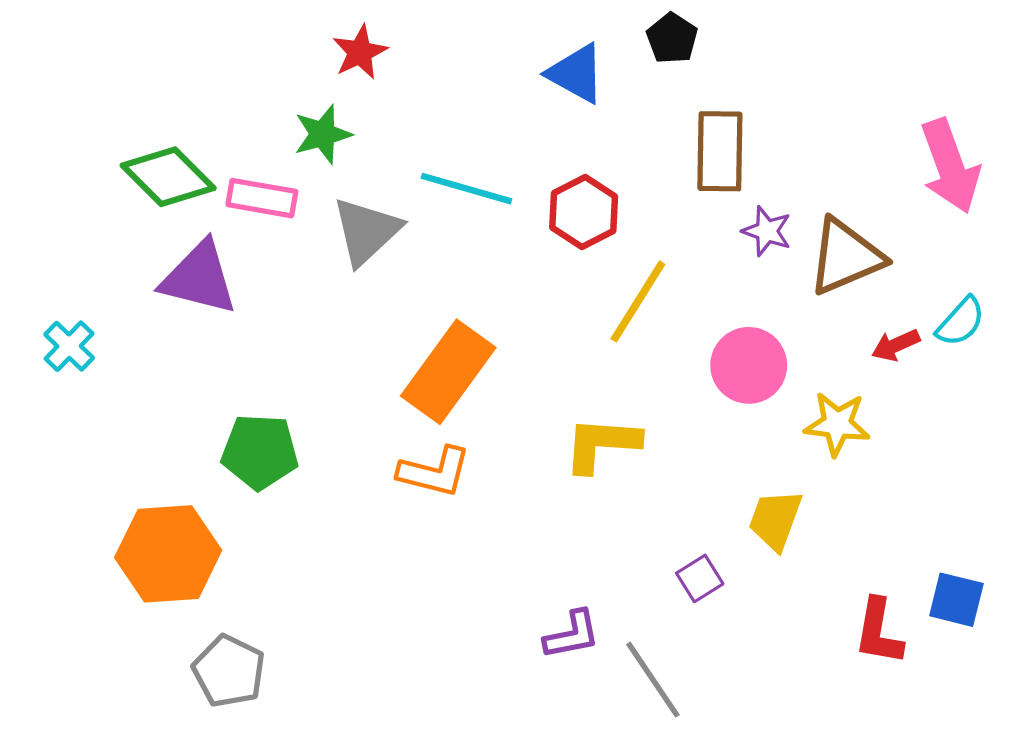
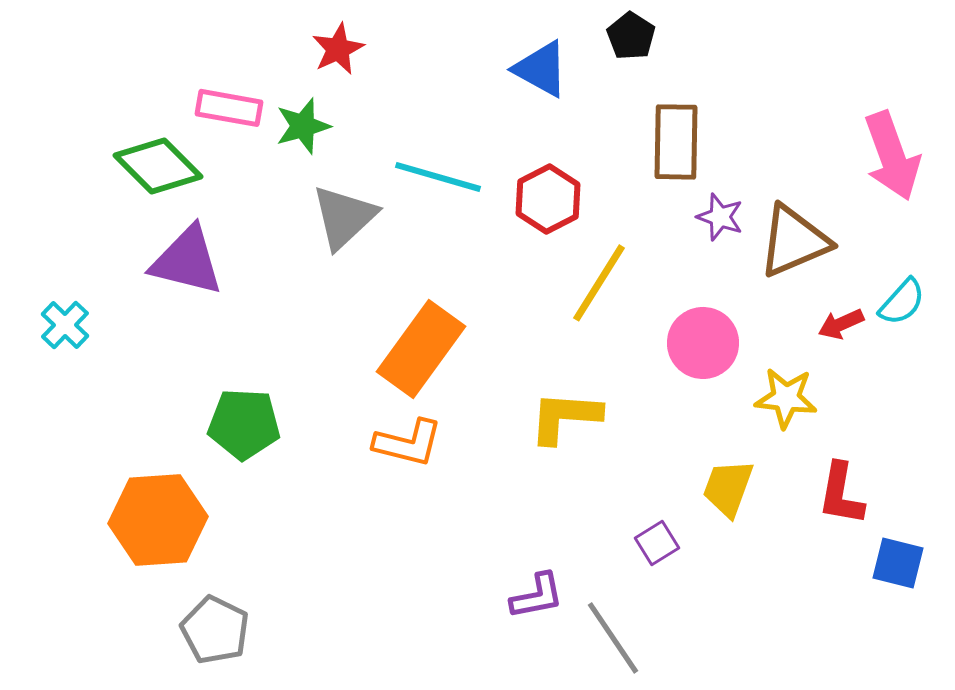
pink rectangle: (262, 198) -> (229, 108), moved
red L-shape: (879, 632) -> (841, 494), moved

